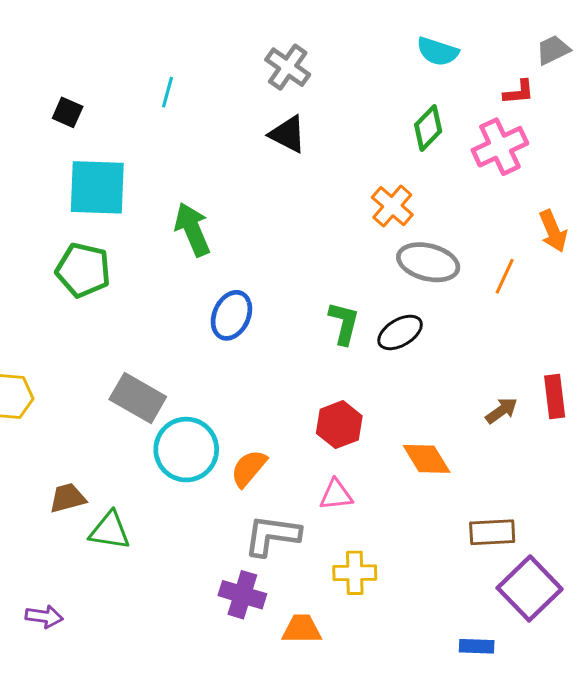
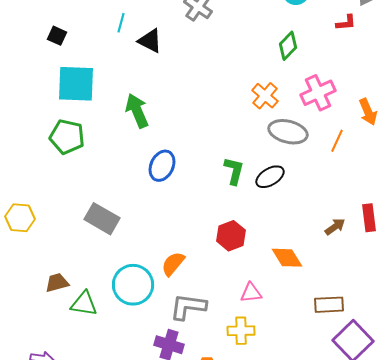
black triangle: (288, 134) -> (150, 41), moved
pink cross: (500, 147) -> (318, 93), moved
cyan circle: (186, 450) -> (133, 285), moved
pink triangle: (336, 495) -> (251, 293), moved

